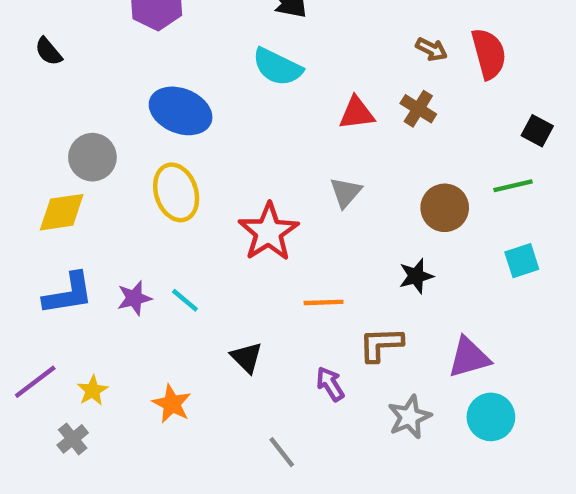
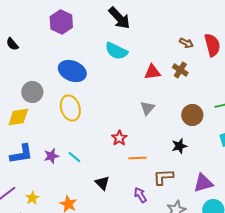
red star: (269, 232) -> (119, 138), moved, size x0.6

